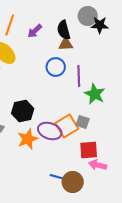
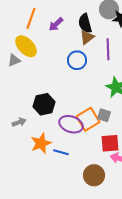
brown triangle: (66, 44) -> (87, 37), turned -35
purple line: (79, 76) -> (108, 49), moved
orange star: (28, 139) -> (41, 143), moved
blue line: (58, 177) -> (61, 152), moved

